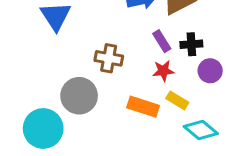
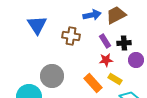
brown cross: (109, 58) -> (71, 36), moved
orange rectangle: (143, 107) -> (93, 83), turned 30

